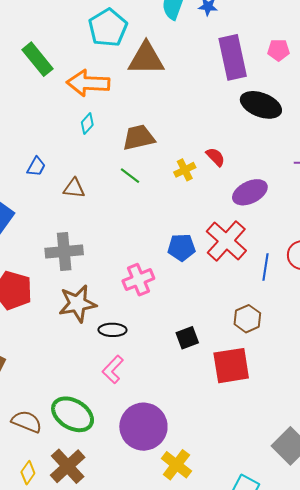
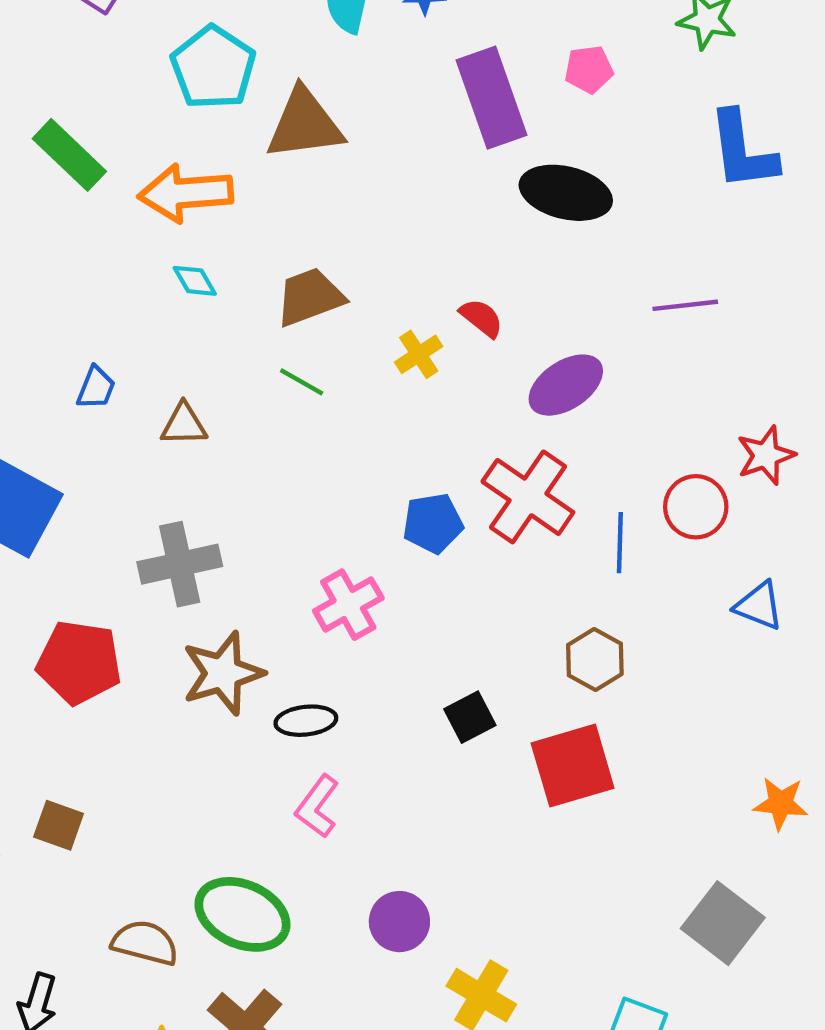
cyan diamond: (87, 124) -> (195, 281), turned -65
purple circle: (143, 427) -> (399, 922), size x0.6

